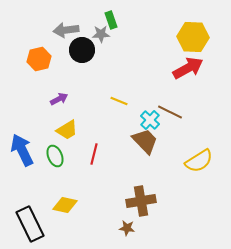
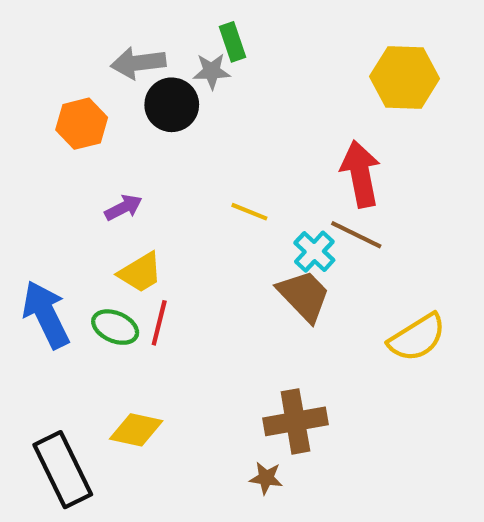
red arrow: (188, 68) -> (360, 174), moved, turned -72
red line: (94, 154) -> (159, 323), moved
green ellipse: (55, 156) -> (115, 327), turned -45

